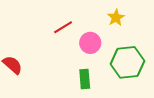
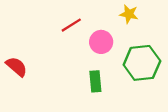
yellow star: (116, 18) -> (129, 14), turned -30

